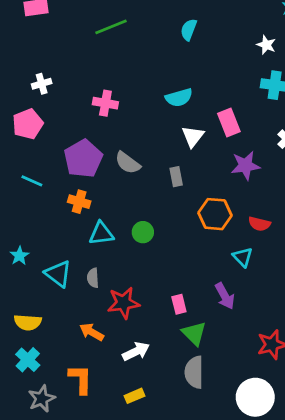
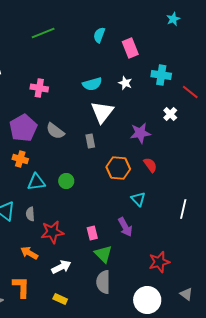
white star: (266, 45) -> (125, 83), moved
pink rectangle: (229, 123) -> (130, 48), moved
white triangle: (193, 136) -> (102, 112), size x1.4
red semicircle: (259, 224) -> (150, 165), moved, turned -140
yellow rectangle: (135, 396) -> (60, 299), turned 48

